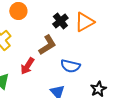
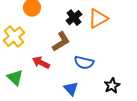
red arrow: (27, 66) -> (41, 63), turned 84

